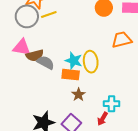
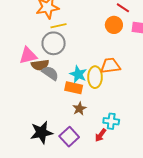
gray circle: (27, 16) -> (54, 43), moved
orange trapezoid: (122, 40) -> (110, 66), moved
pink triangle: (22, 47) -> (28, 56), turned -30

